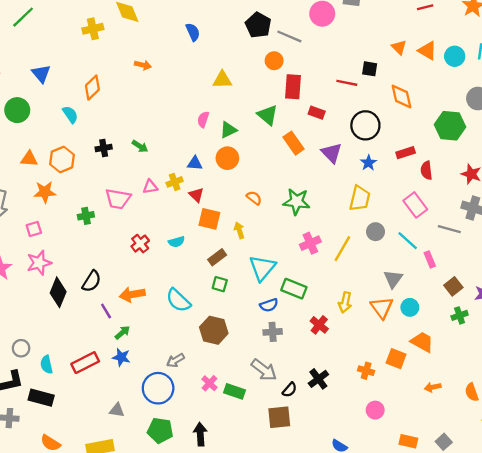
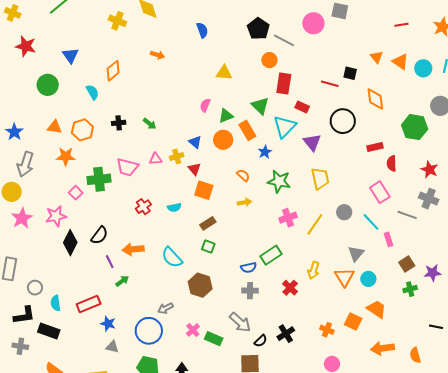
yellow cross: (93, 29) -> (117, 21), turned 30
orange rectangle: (294, 143) -> (247, 130), moved
blue triangle: (195, 163) -> (195, 142), turned 32
blue star: (368, 163) -> (265, 152), moved
yellow trapezoid: (360, 198) -> (320, 179), moved, turned -30
green cross: (86, 216) -> (99, 179), size x1.6
pink square: (34, 229) -> (76, 193), moved, turned -32
yellow arrow: (239, 230) -> (244, 202), moved, turned 96
cyan triangle: (262, 268) -> (285, 126), moved
green rectangle: (294, 289) -> (271, 255), turned -60
blue star: (121, 357) -> (108, 324), moved
orange arrow: (433, 387) -> (382, 348), size x1.6

